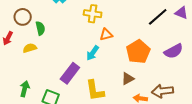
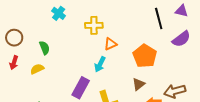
brown circle: (23, 17) -> (14, 38), moved
black line: (158, 17) -> (159, 19), turned -55
purple semicircle: (174, 51) -> (181, 39), moved

